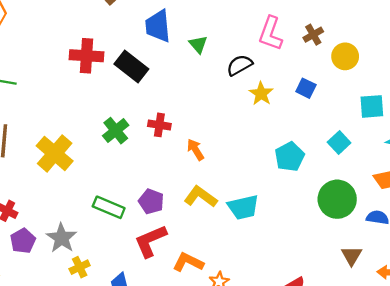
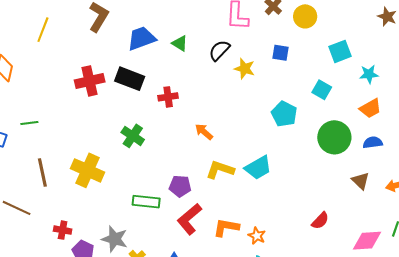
blue trapezoid: (158, 26) -> (142, 38), turned 92
red cross: (159, 125) -> (168, 97), moved

